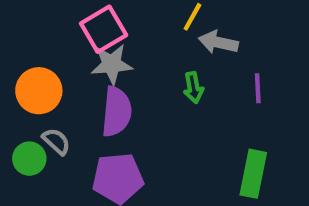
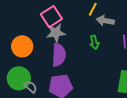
gray semicircle: (56, 141) -> (31, 87), moved
green circle: (29, 159) -> (19, 78), size x1.5

